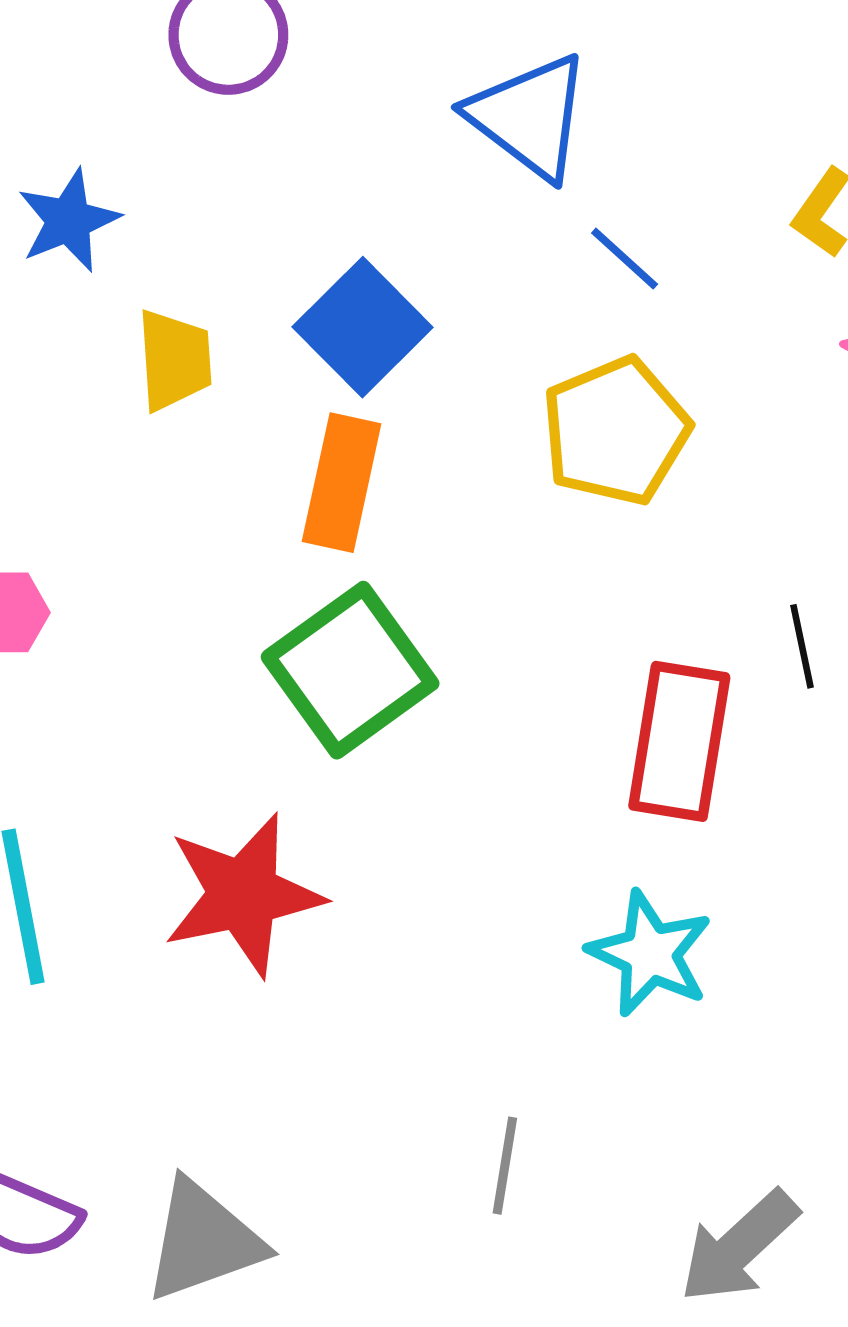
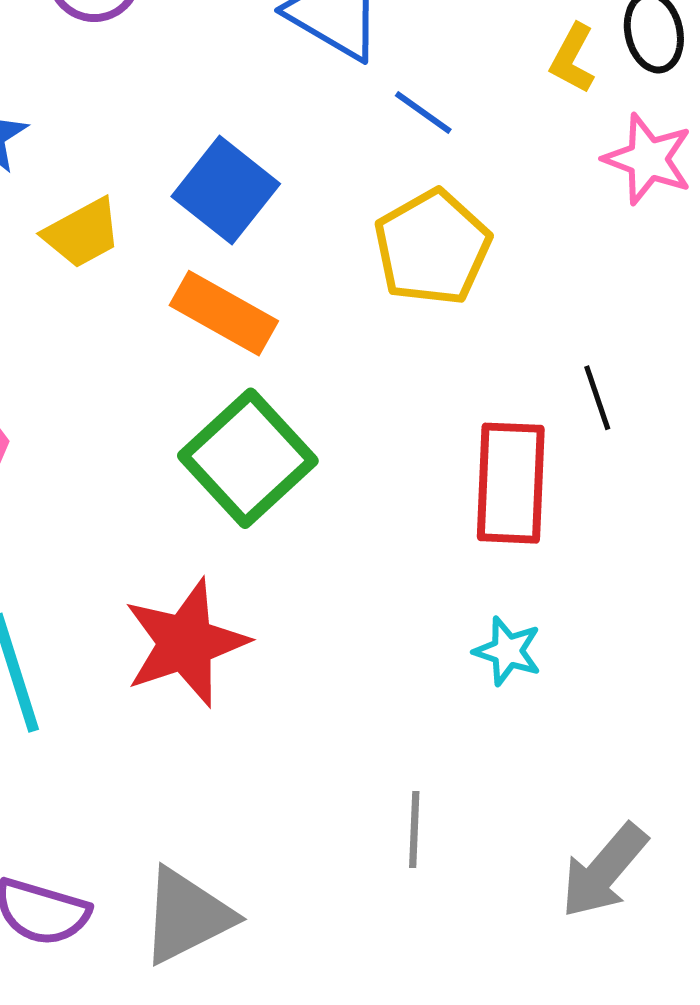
yellow trapezoid: (174, 360) -> (82, 233), turned 72
orange rectangle: (342, 483) -> (224, 313), turned -66
cyan star: (650, 954) -> (508, 651), size x0.7

